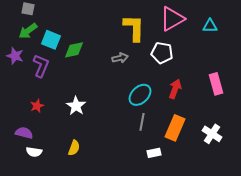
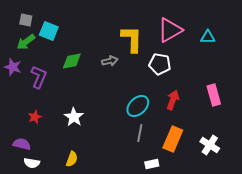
cyan square: (51, 40) -> (49, 31), moved
gray arrow: (120, 58) -> (110, 61), moved

